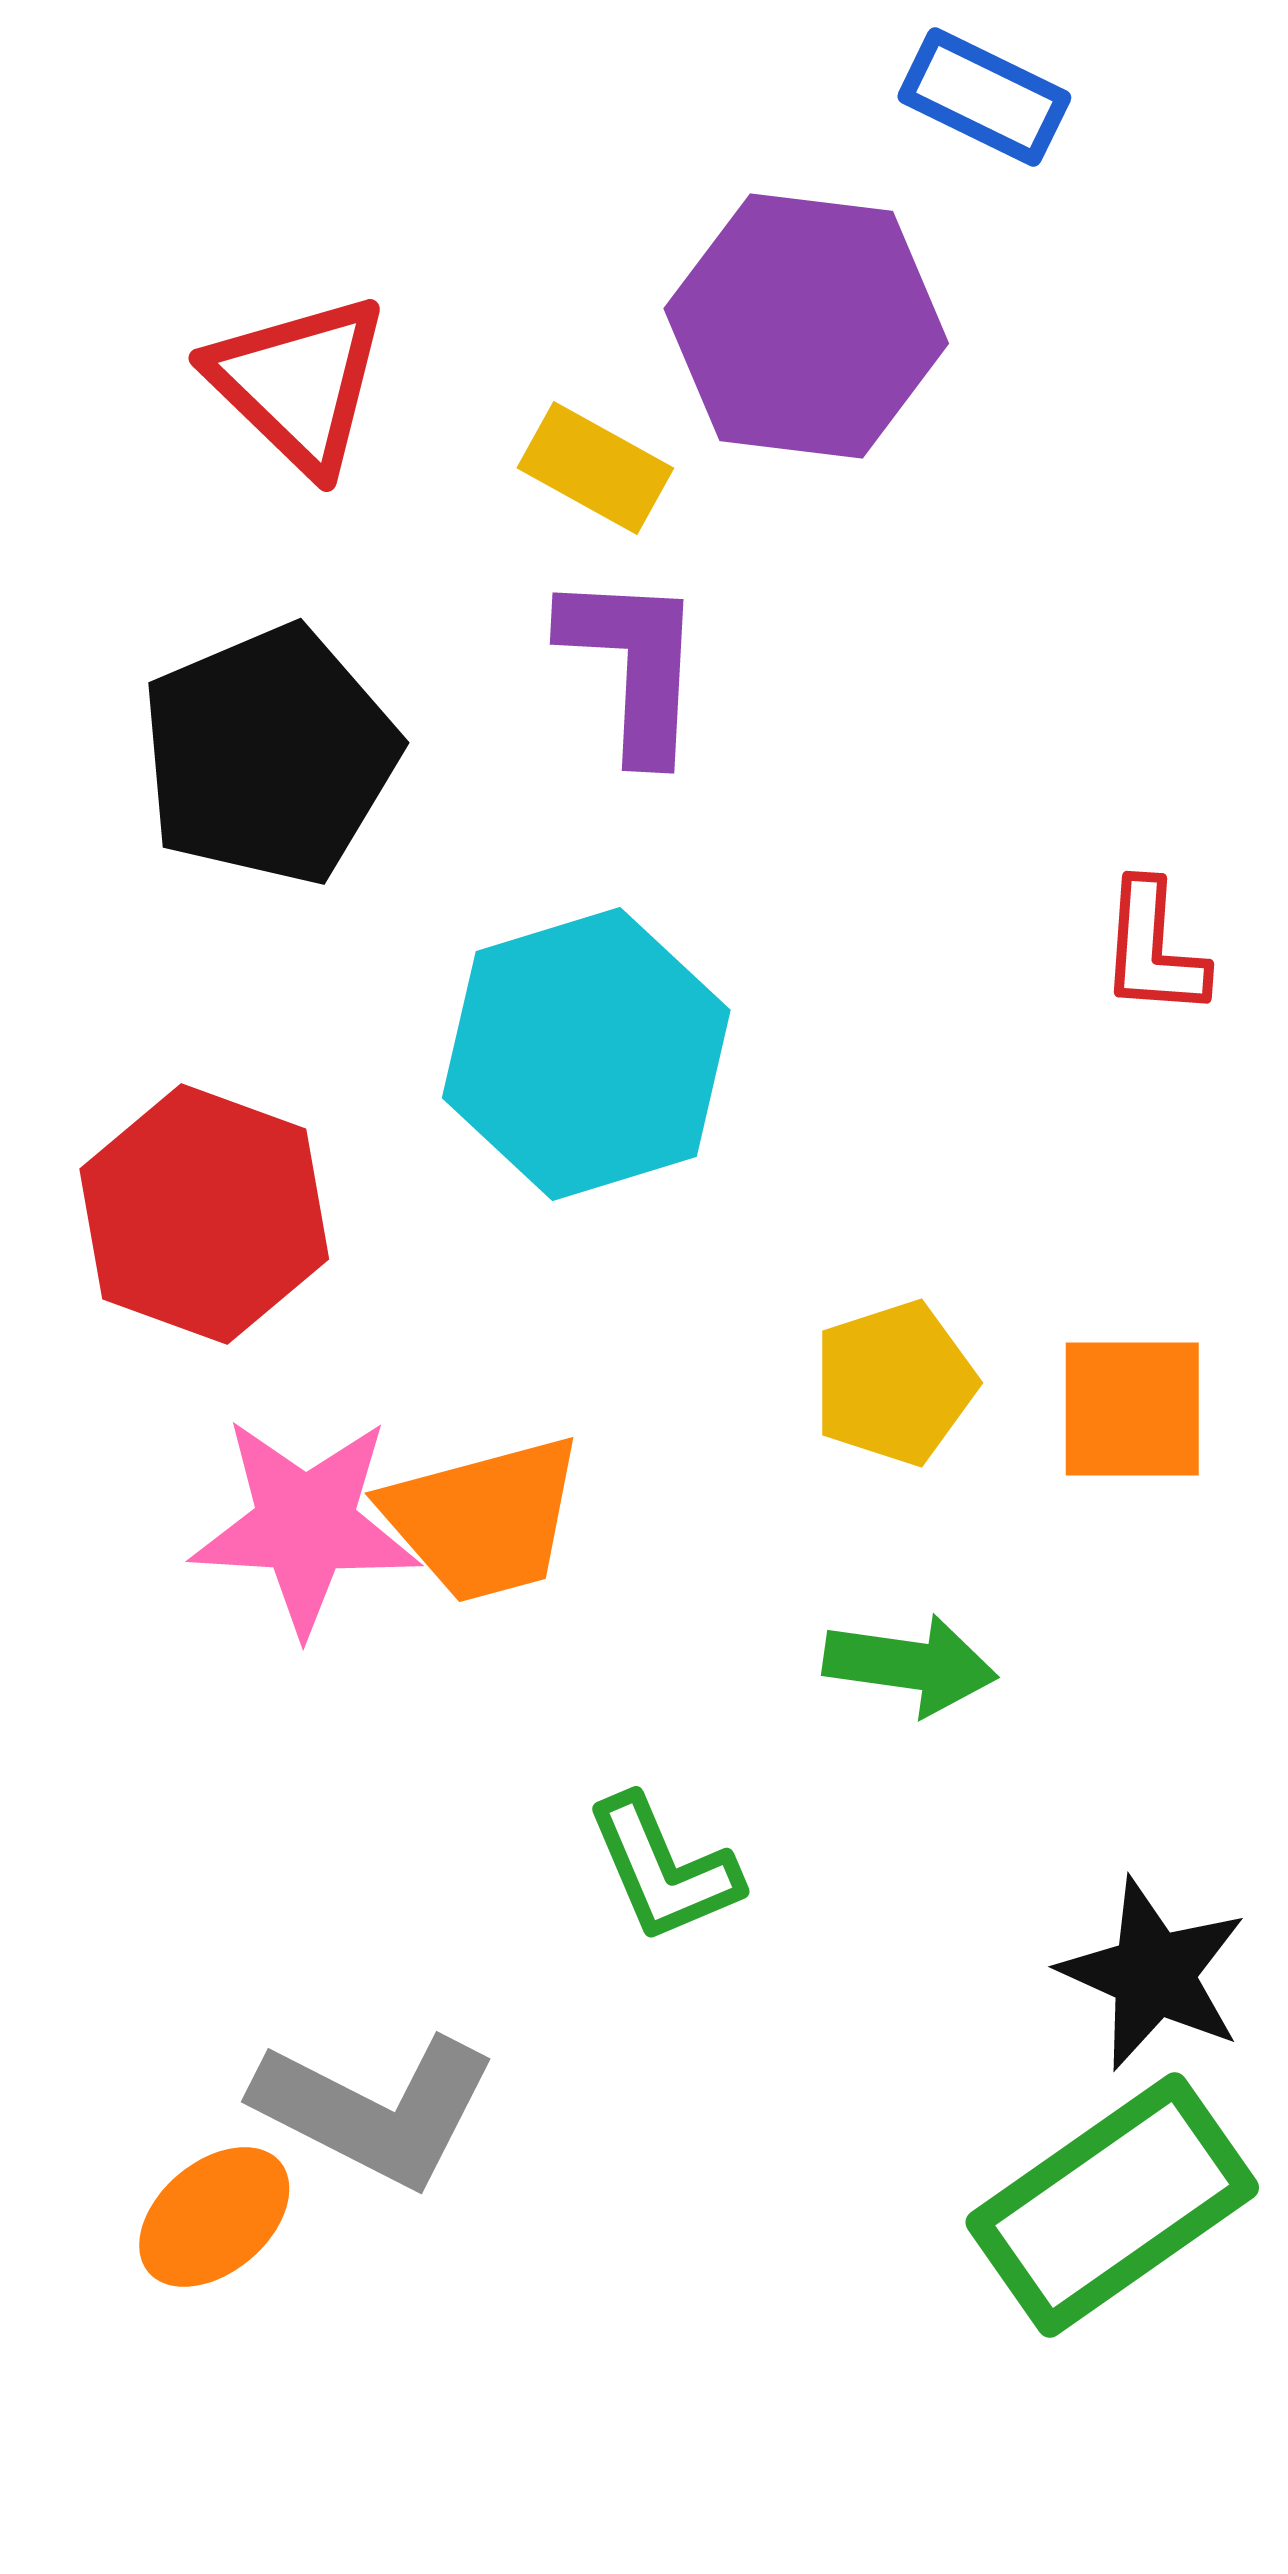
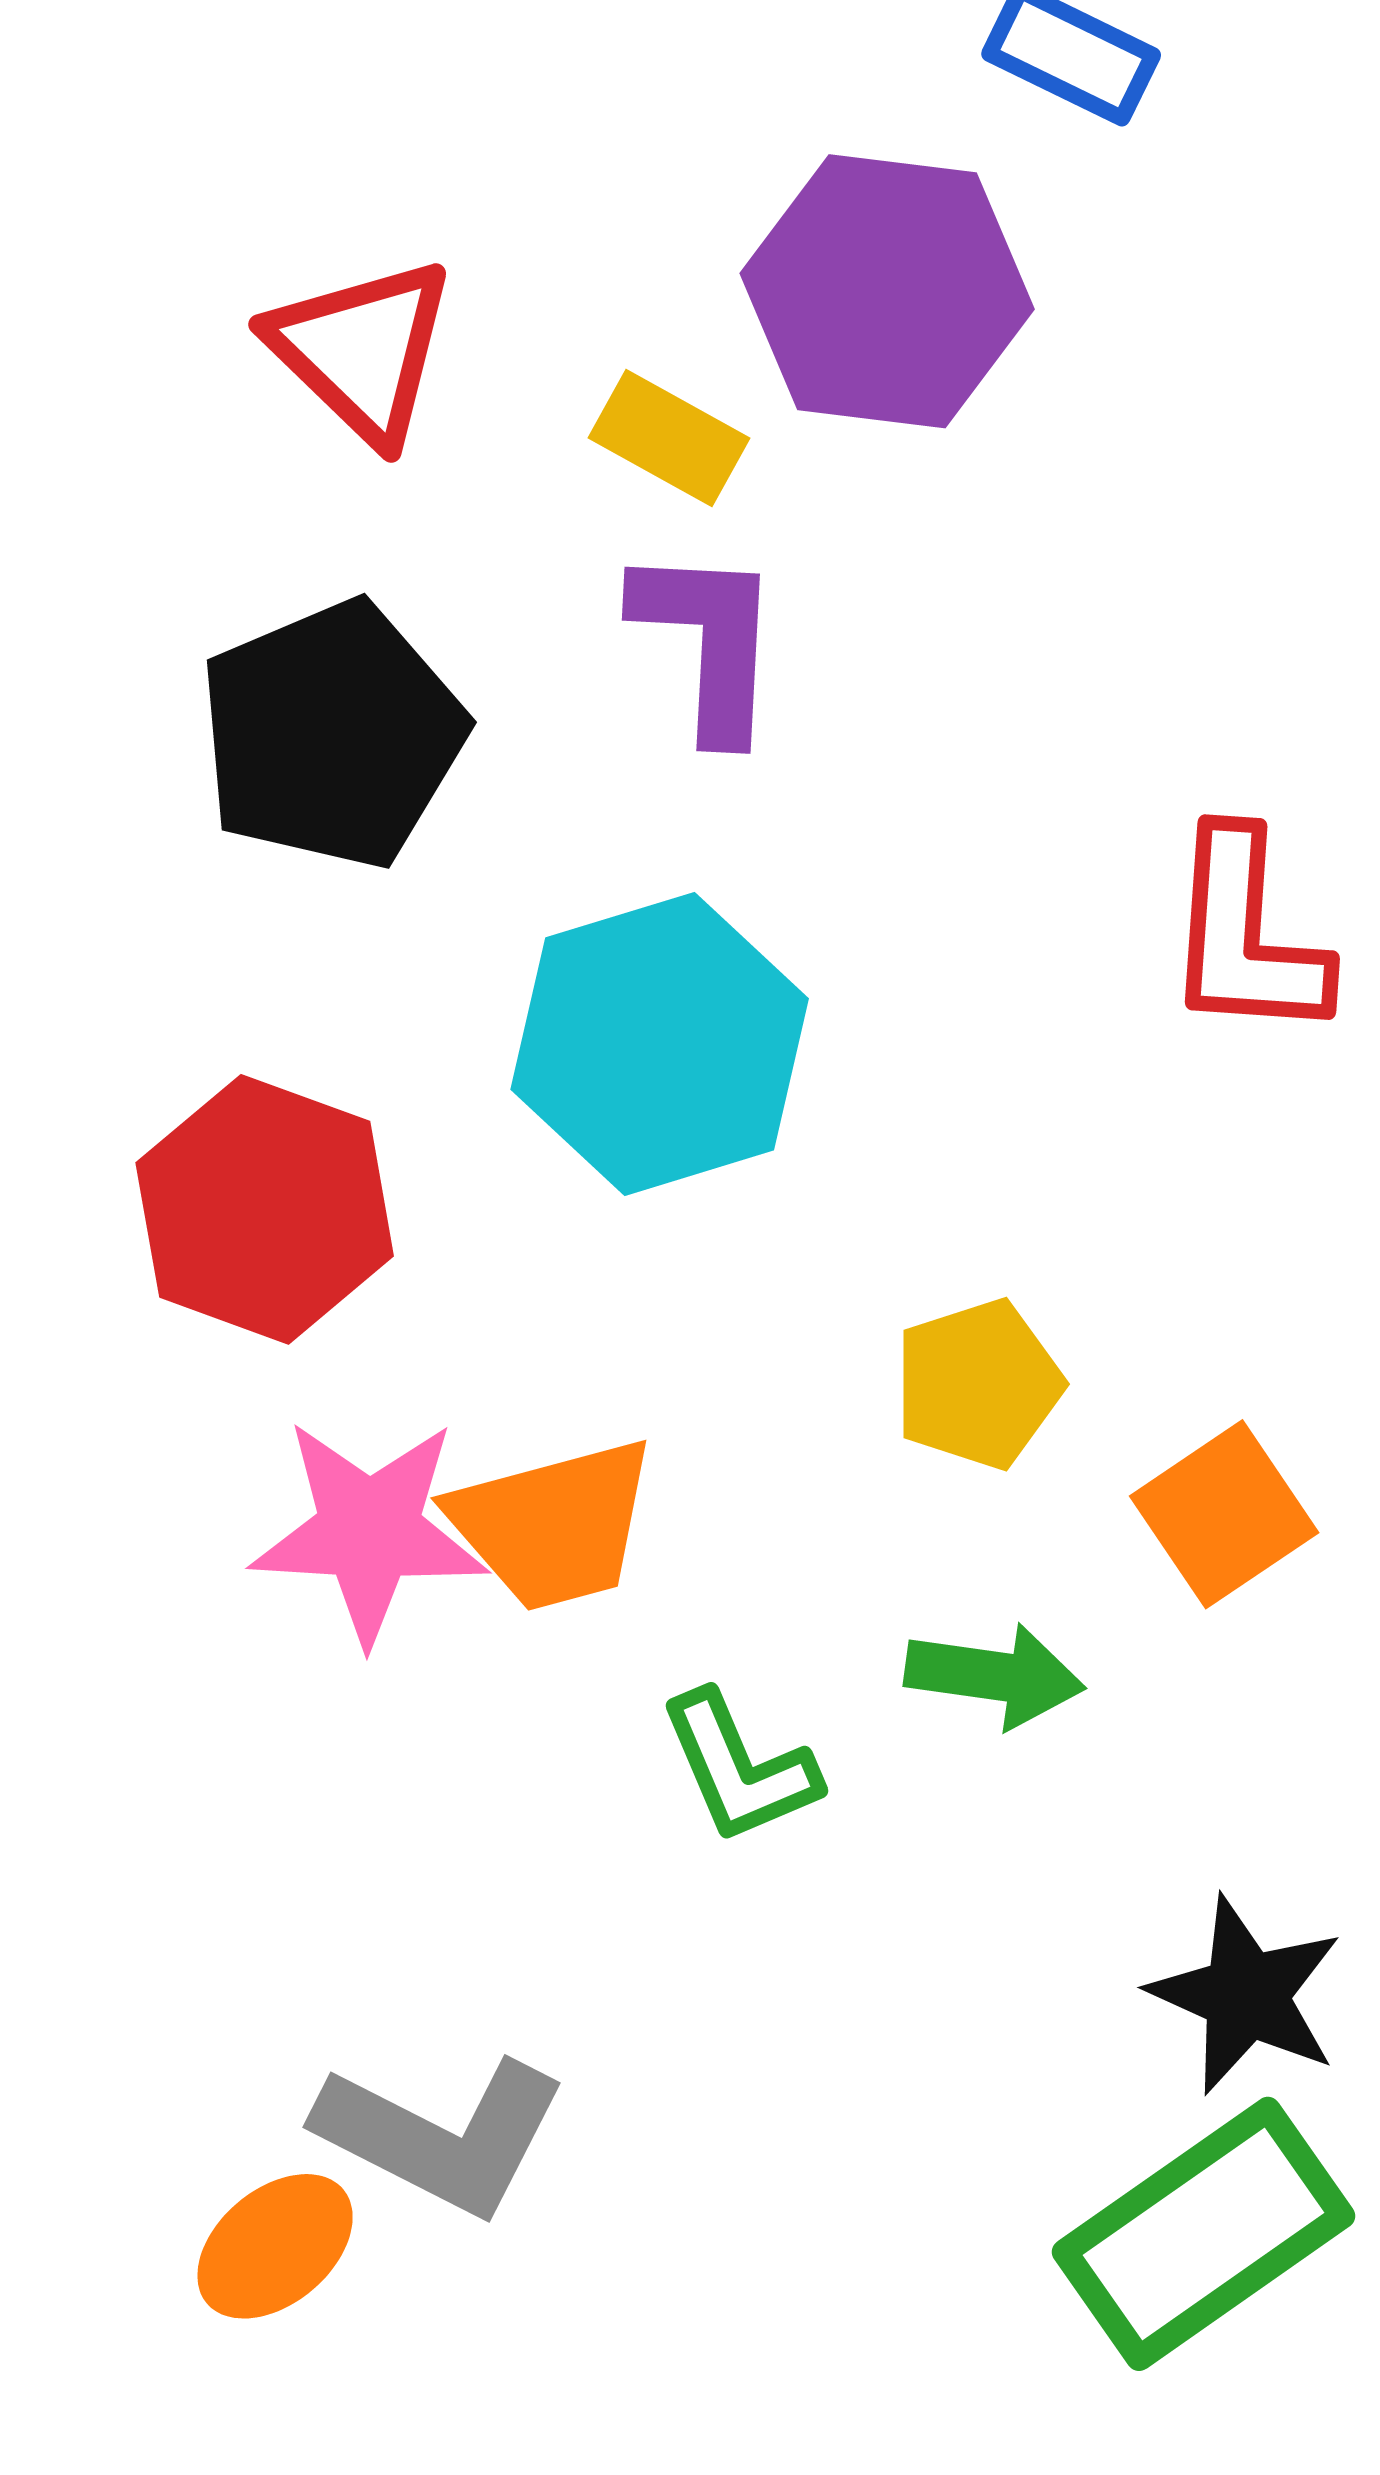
red L-shape: (1153, 949) -> (1246, 935), size x1.5
orange square: (1132, 1409) -> (1224, 1514), moved, turned -34
green L-shape: (663, 1869) -> (739, 1768), moved

